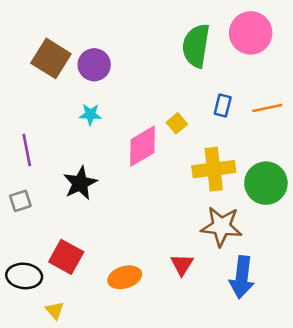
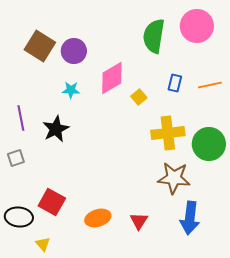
pink diamond: (143, 146) -> (112, 78), moved
black star: (80, 183) -> (56, 129), moved
red triangle: (182, 265) -> (139, 221), moved

